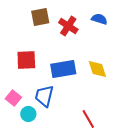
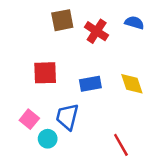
blue rectangle: (63, 69) -> (90, 84), size x0.7

